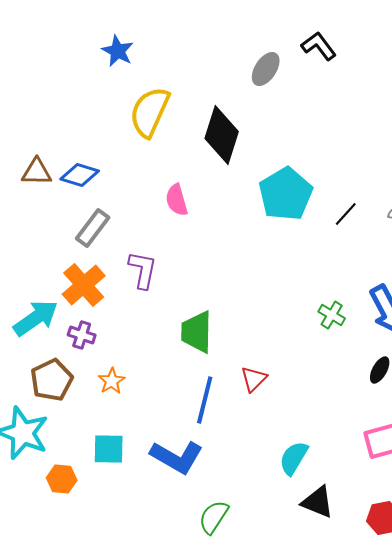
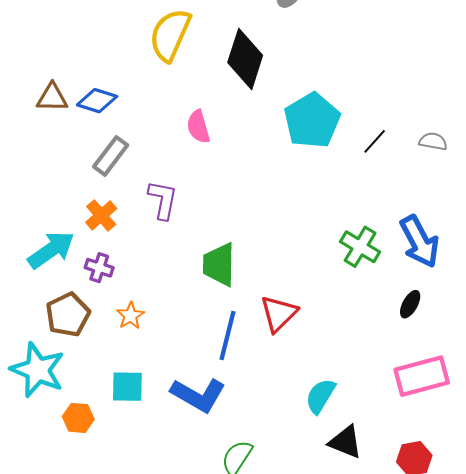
orange cross: (84, 285) -> (101, 215), size x0.7
green cross: (332, 315) -> (360, 247), size x1.4
red triangle: (254, 379) -> (279, 314), size x1.4

